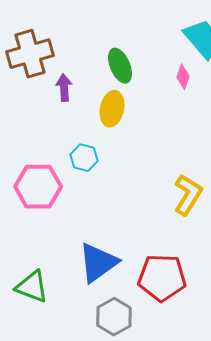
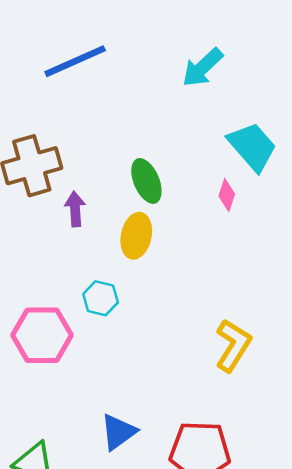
blue triangle: (98, 263) -> (118, 432), size x0.7

